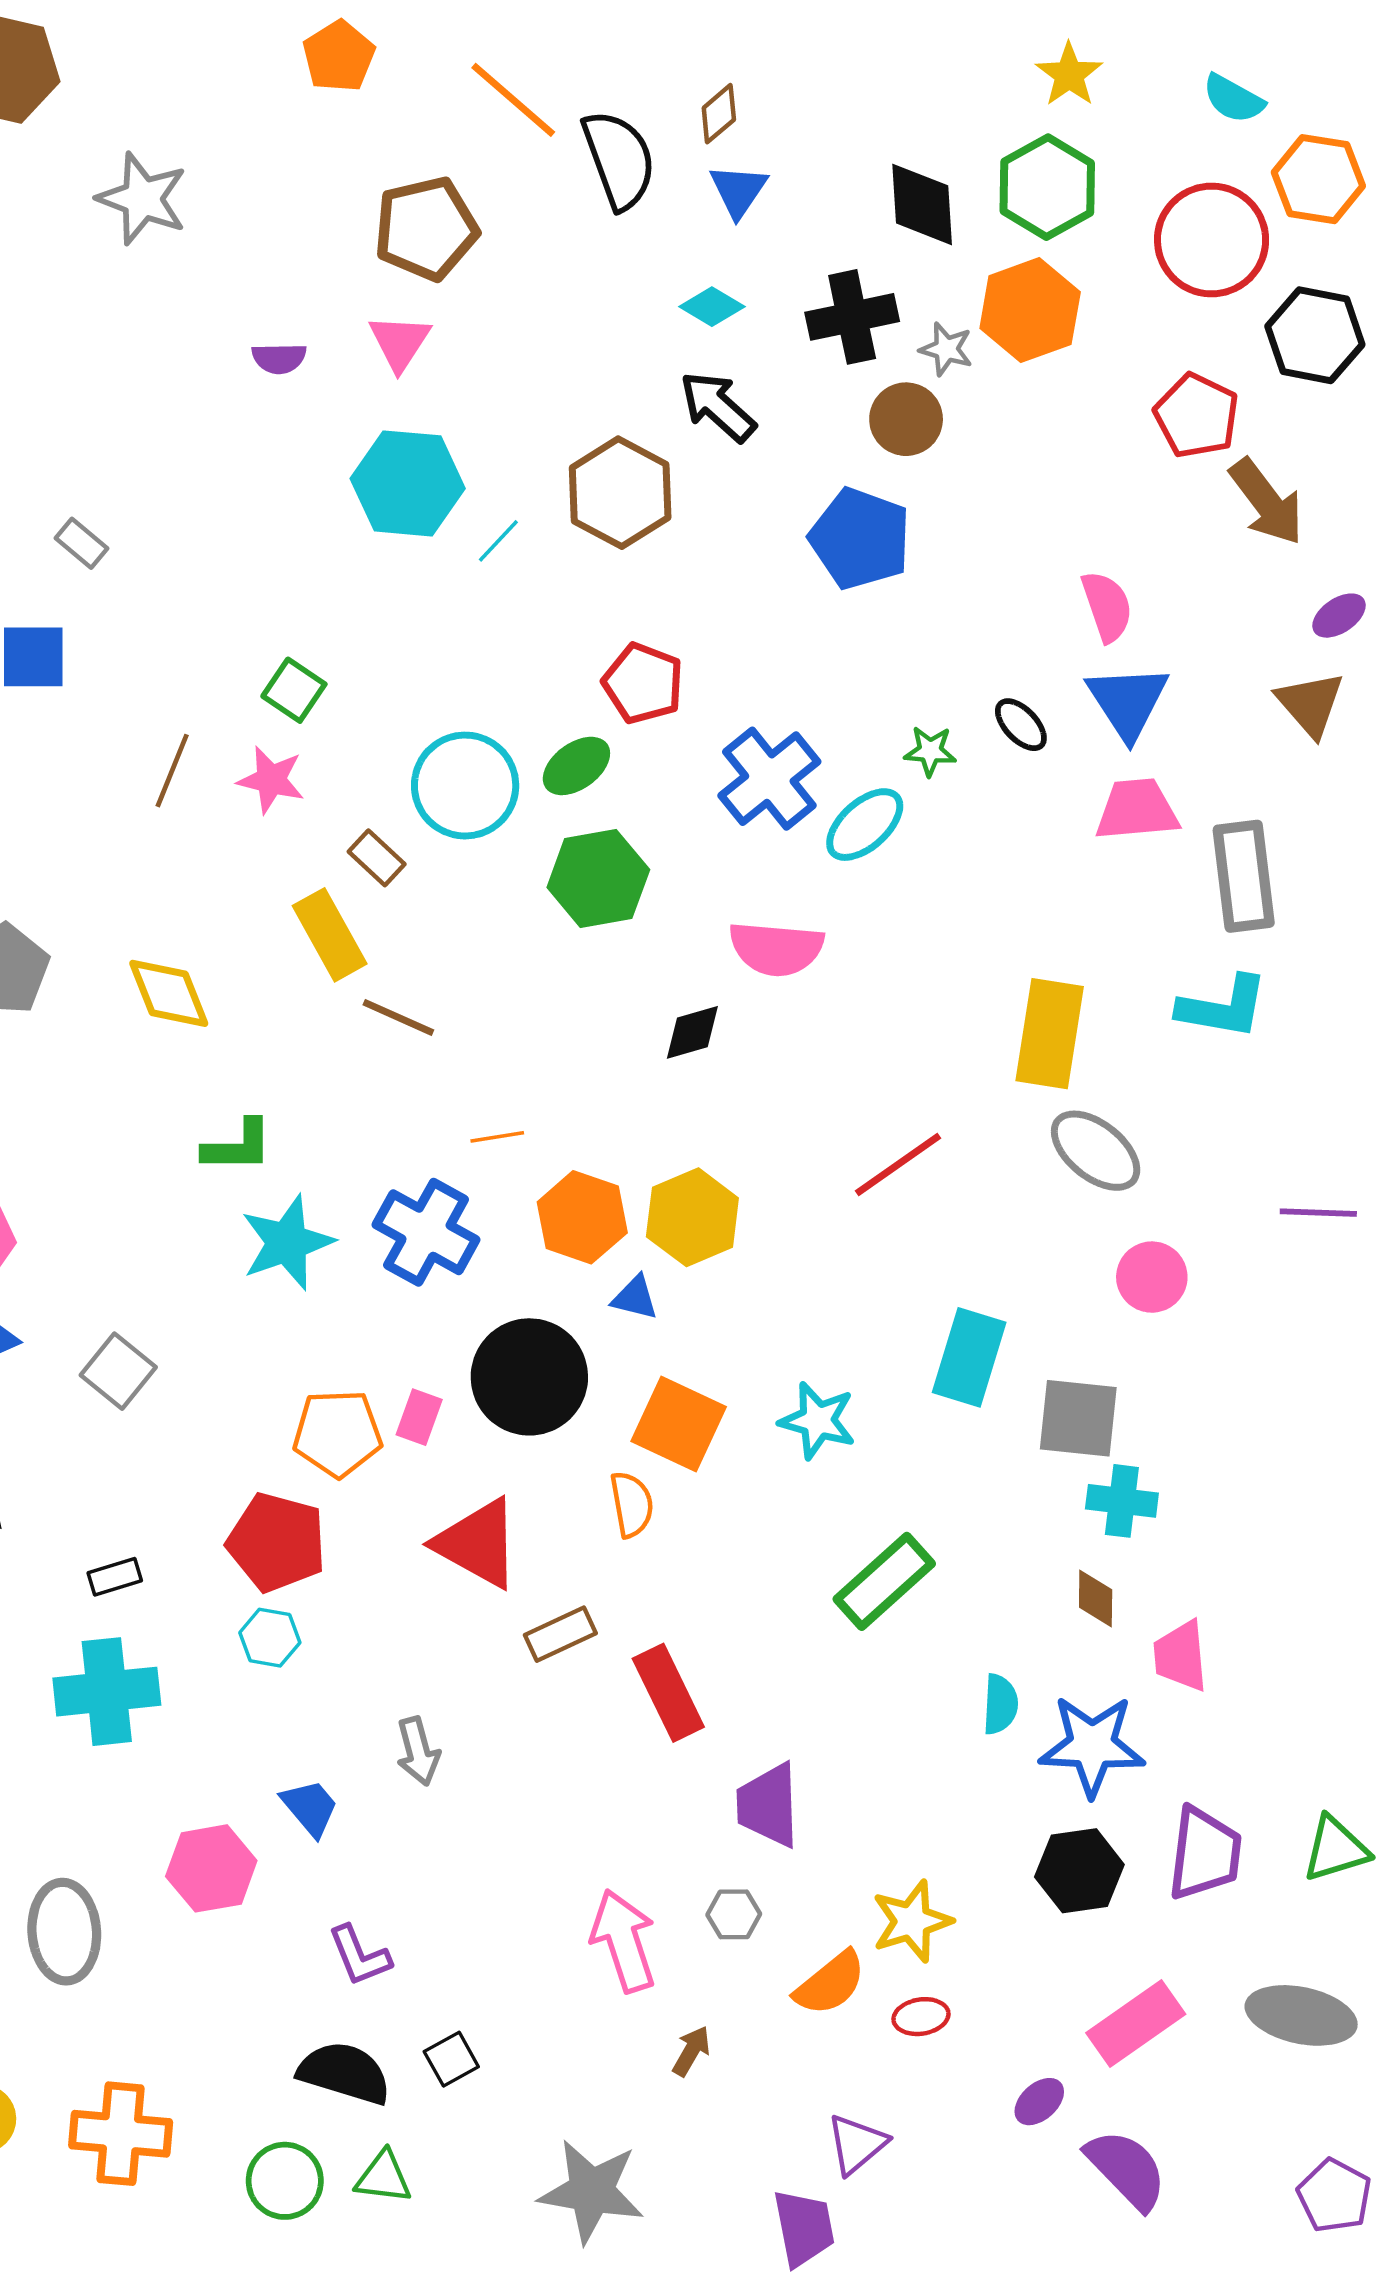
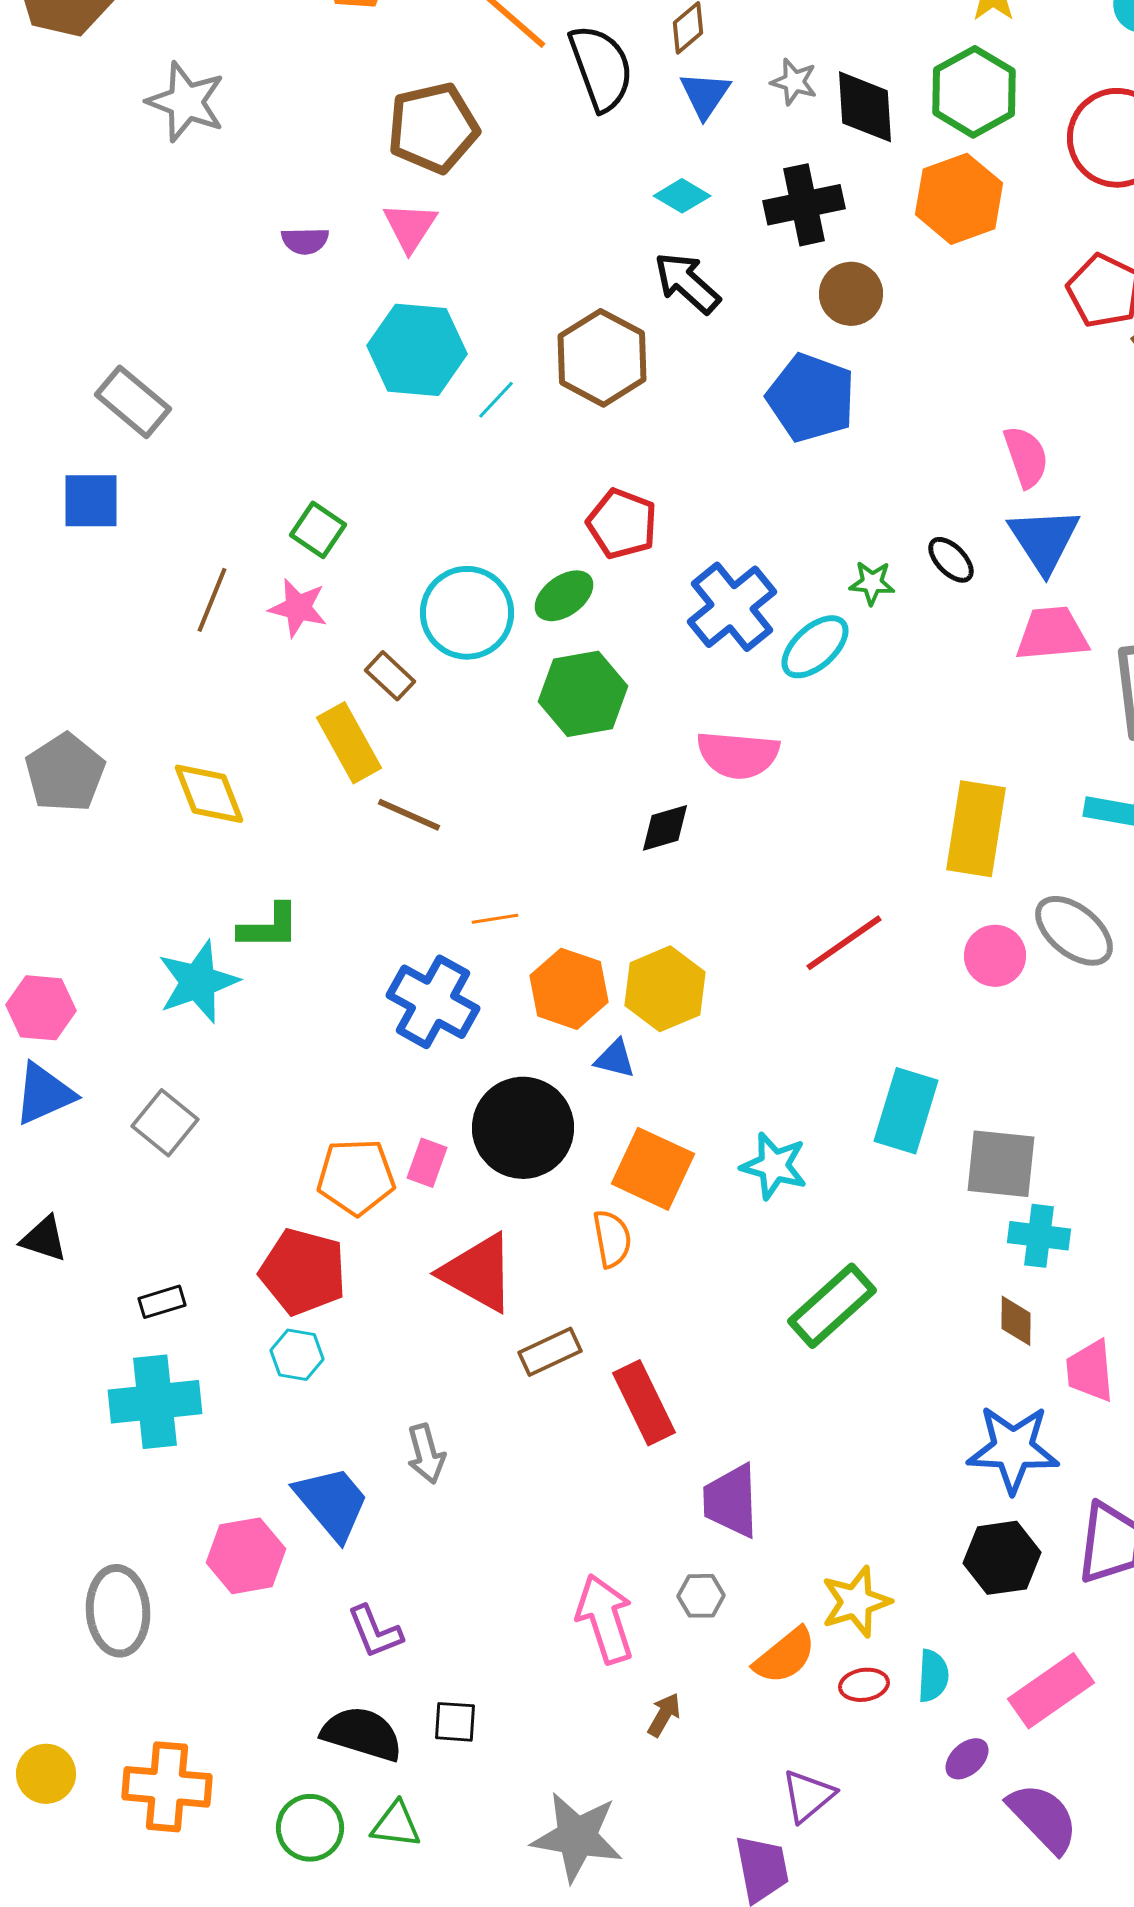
gray star: (946, 349) -> (794, 82), moved
gray rectangle: (81, 543) -> (133, 402), size x1.6
gray ellipse: (1096, 1151) -> (1074, 931), moved
cyan star: (287, 1243) -> (198, 982), moved
pink circle: (1152, 1277) -> (995, 956), moved
cyan semicircle: (1000, 1704) -> (933, 1676), moved
blue trapezoid: (310, 1808) -> (332, 1503), size x1.5
black square: (451, 2059) -> (455, 1722), turned 33

